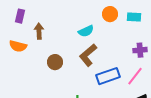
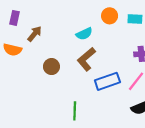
brown arrow: (39, 31) -> (35, 34), turned 42

